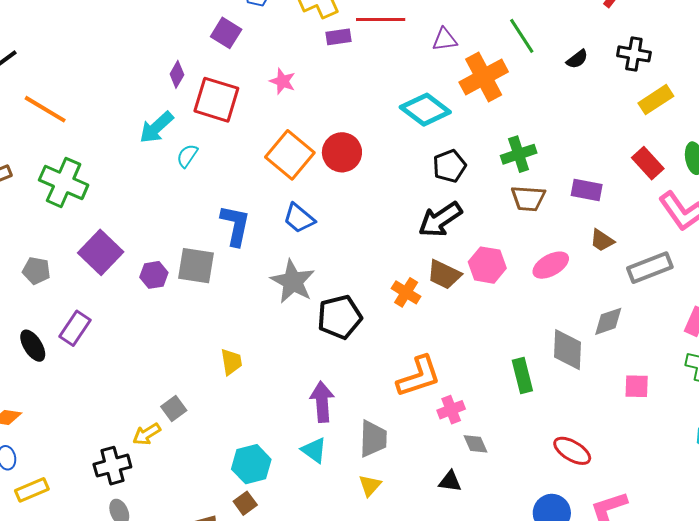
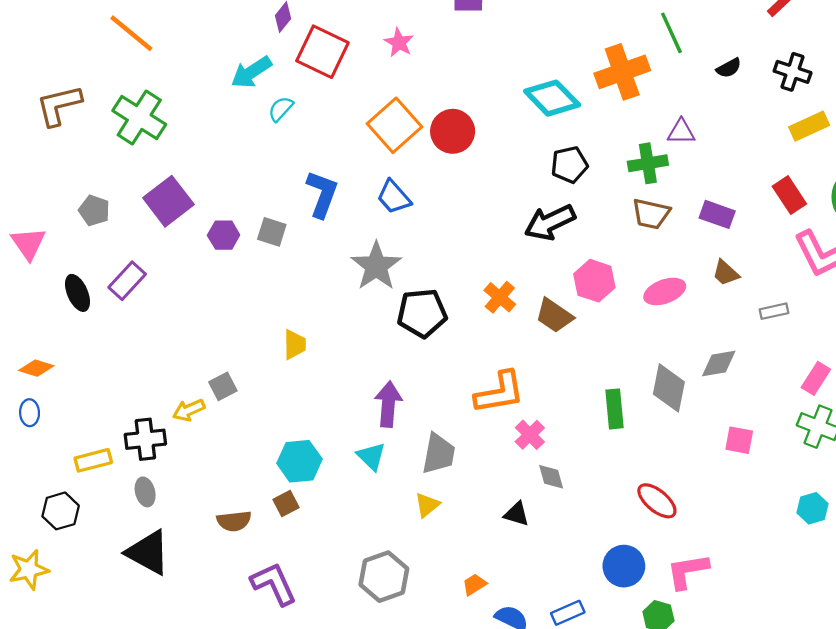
purple triangle: (445, 40) -> (681, 132), moved
gray square: (196, 266) -> (272, 232), size x0.7
gray rectangle: (650, 268) -> (774, 311), size x0.6
brown trapezoid: (444, 275) -> (554, 315), moved
pink cross: (451, 410) -> (530, 435), turned -32
yellow rectangle: (32, 490) -> (93, 460), moved

